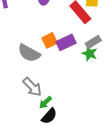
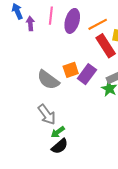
purple rectangle: (66, 42) -> (87, 74), turned -36

